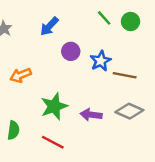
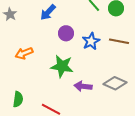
brown line: (125, 75) -> (119, 41), moved
green star: (54, 106) -> (62, 66), moved, turned 30

